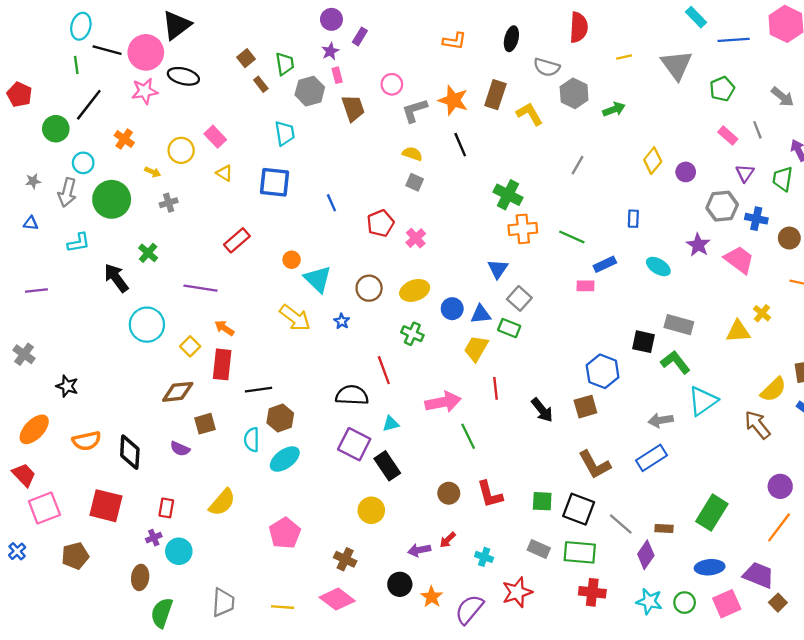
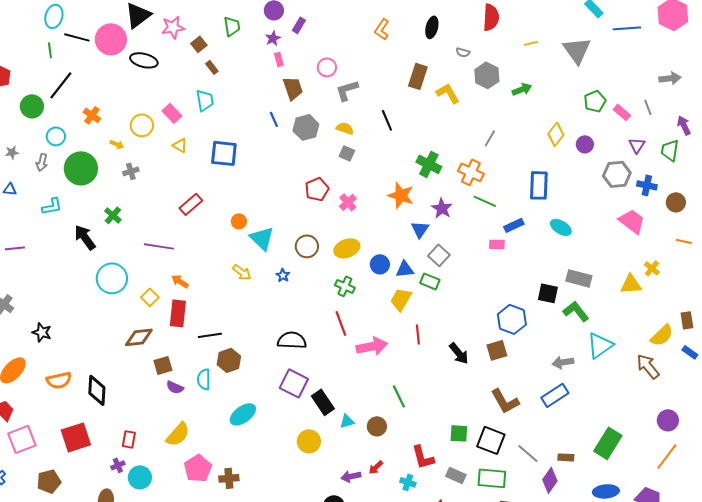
orange L-shape: (454, 41) -> (382, 29), turned 115
green trapezoid: (285, 64) -> (232, 26), moved
gray semicircle: (547, 67) -> (463, 52), size x0.6
green pentagon: (722, 89) -> (595, 101), moved
pink star: (145, 91) -> (173, 27), moved
gray hexagon: (310, 91) -> (306, 127), moved
gray arrow: (782, 97) -> (670, 78), turned -45
orange star: (453, 100) -> (401, 195), moved
cyan trapezoid: (285, 133) -> (205, 100), moved
gray arrow: (67, 192) -> (42, 162), size x0.7
blue line: (331, 203) -> (274, 119), moved
blue rectangle: (633, 219) -> (539, 185), size x1.8
orange cross: (523, 229) -> (471, 172), moved, turned 30
purple star: (698, 245) -> (442, 208), moved
yellow arrow: (295, 318) -> (242, 272), size x0.7
red line: (384, 370) -> (341, 323), moved
cyan triangle: (391, 424) -> (347, 421), moved
green line: (468, 436) -> (399, 396), moved
purple semicircle: (180, 449) -> (175, 387), moved
cyan ellipse: (285, 459) -> (243, 414), moved
red L-shape: (490, 494) -> (423, 457), moved
red square: (106, 506) -> (76, 437), turned -32
pink pentagon: (285, 533) -> (198, 468), moved
brown cross: (345, 559) -> (229, 478), moved, turned -30

